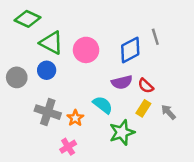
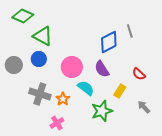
pink circle: (86, 50) -> (72, 67), moved
purple semicircle: (122, 82) -> (102, 69), turned 72
red semicircle: (146, 86) -> (139, 74), moved
gray arrow: (168, 112) -> (144, 107), moved

